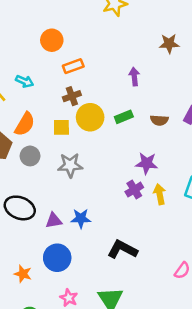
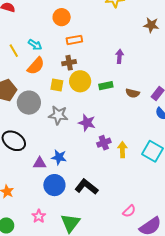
brown star: (169, 44) -> (151, 25), moved
orange semicircle: (25, 124) -> (36, 66), moved
gray circle: (30, 156) -> (29, 103), size x1.5
purple star: (147, 163) -> (87, 123), moved
purple triangle: (54, 221) -> (40, 163), moved
blue circle: (57, 258) -> (54, 185), moved

